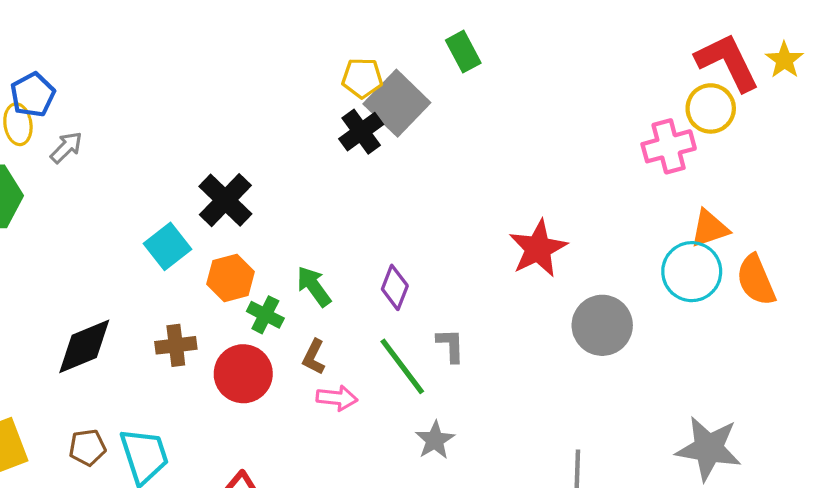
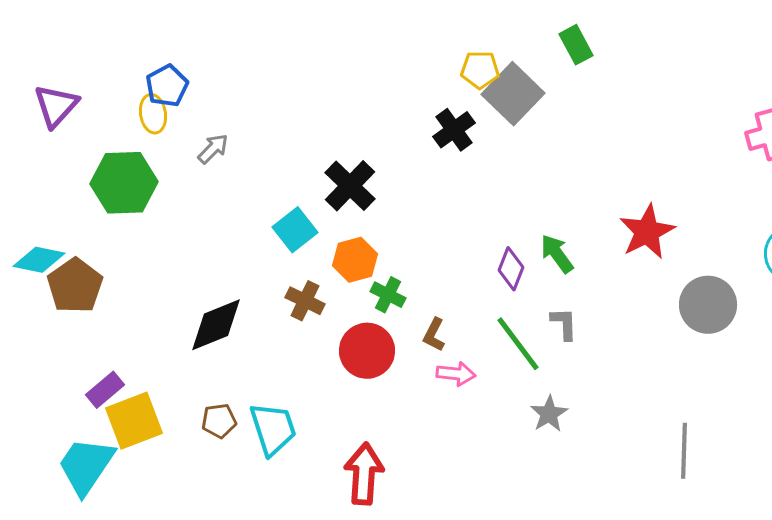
black cross: (361, 132) -> (454, 130), moved
gray arrow: (66, 147) -> (213, 149), moved
green arrow: (314, 286) -> (557, 254), moved
brown cross: (176, 345) -> (305, 301), moved, turned 33

